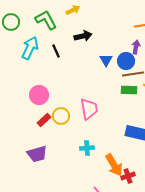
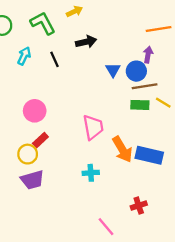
cyan arrow: (30, 48) -> (24, 56), size x0.7
yellow circle: (61, 116) -> (28, 154), moved
orange arrow: (114, 165) -> (122, 149), moved

